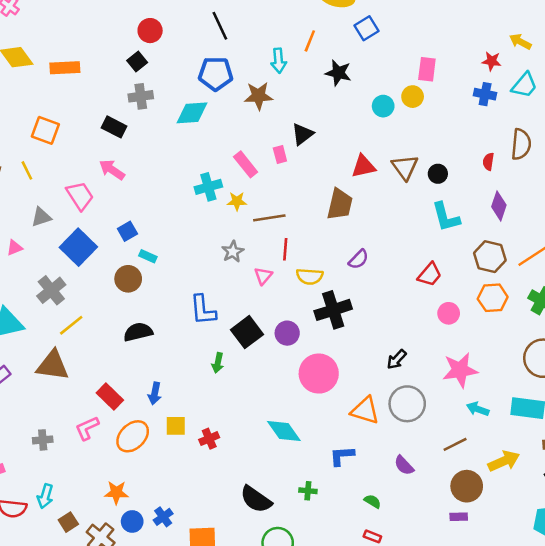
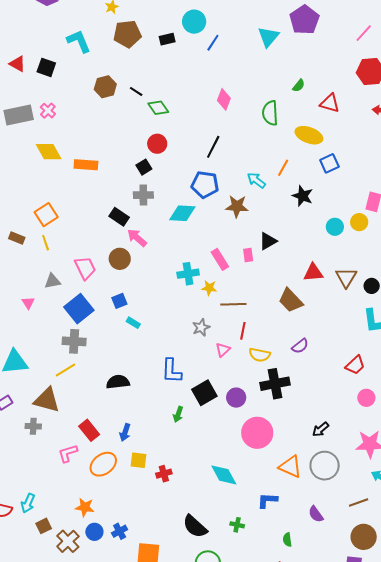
black line: (220, 26) -> (213, 147), turned 45
cyan arrow: (279, 61) -> (256, 180), turned 126
orange square: (45, 130) -> (46, 215), moved, turned 30
pink arrow: (112, 170) -> (137, 238), moved
brown trapezoid: (340, 204) -> (291, 300), turned 116
pink triangle: (15, 248) -> (28, 303), turned -48
brown circle: (128, 279) -> (120, 259), moved
gray cross: (51, 290) -> (74, 341), moved, turned 35
gray cross: (43, 440) -> (33, 426), moved
green semicircle: (373, 501) -> (287, 540), turned -136

